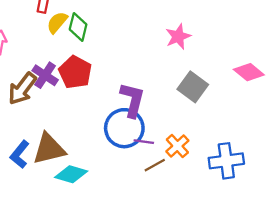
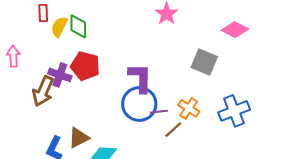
gray square: (193, 87) -> (204, 62), moved
brown triangle: (49, 149) -> (79, 138), size x0.7

